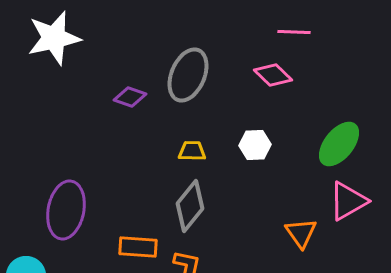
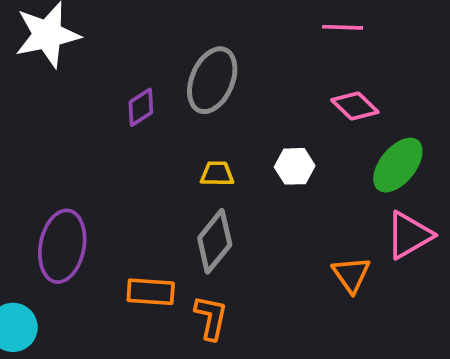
pink diamond: (273, 75) -> (355, 106), moved
purple diamond: (130, 97) -> (141, 107), turned -52

